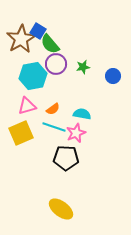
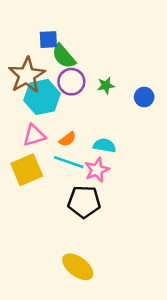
blue square: (38, 31) -> (48, 40), turned -35
brown star: (21, 39) -> (27, 75), moved

